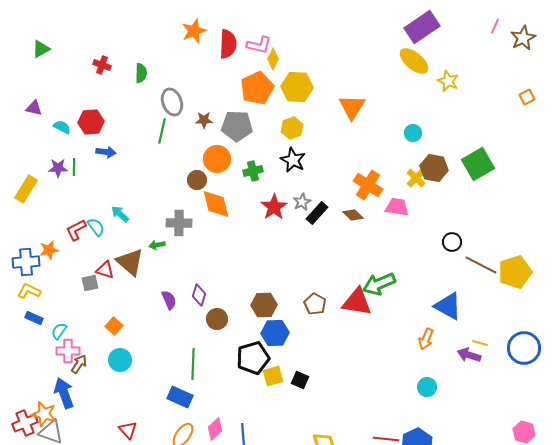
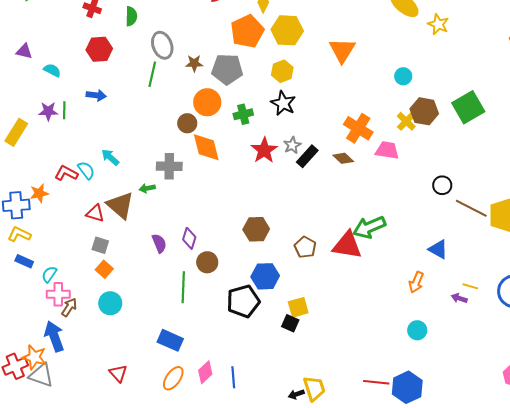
red hexagon: (91, 122) -> (99, 49), moved
red L-shape: (76, 230) -> (66, 173), turned 55
gray square: (90, 283) -> (100, 245), moved, turned 30
brown hexagon: (264, 305) -> (256, 229), moved
blue triangle: (448, 306) -> (438, 249), size x0.7
purple arrow: (469, 355) -> (459, 298), size x0.7
green line: (193, 364) -> (183, 287), moved
yellow square: (273, 376) -> (298, 307), moved

